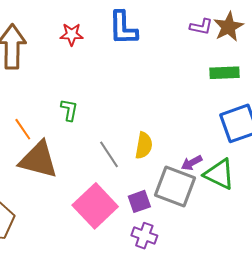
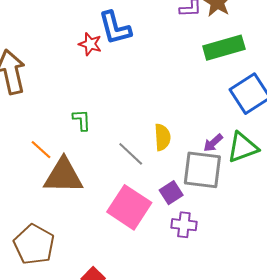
red star: (72, 34) -> (90, 44), moved, turned 30
green rectangle: (225, 73) -> (224, 48), size x1.4
green triangle: (219, 174) -> (243, 147), turned -32

